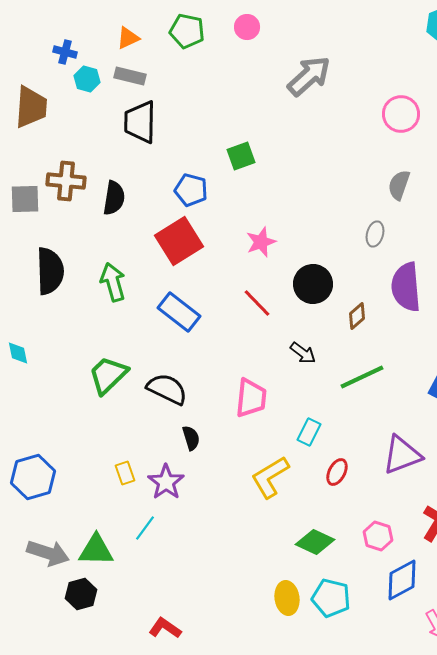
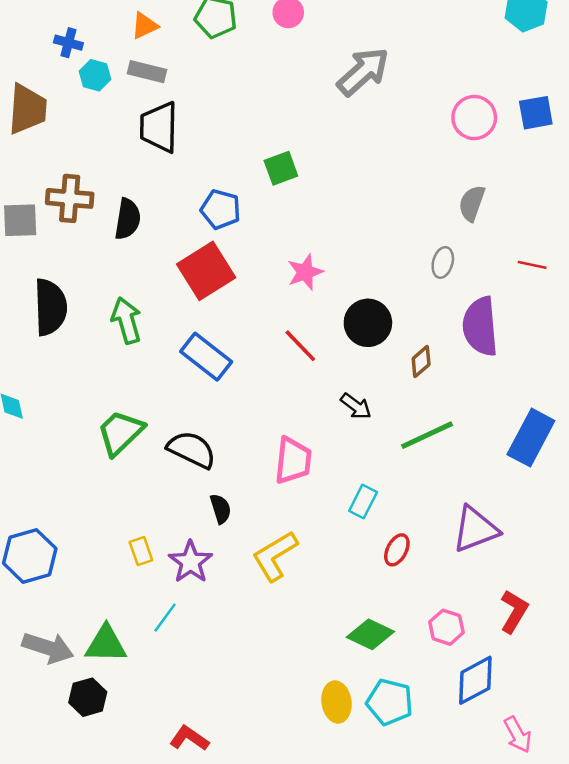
yellow L-shape: (270, 477) -> (275, 556), moved

